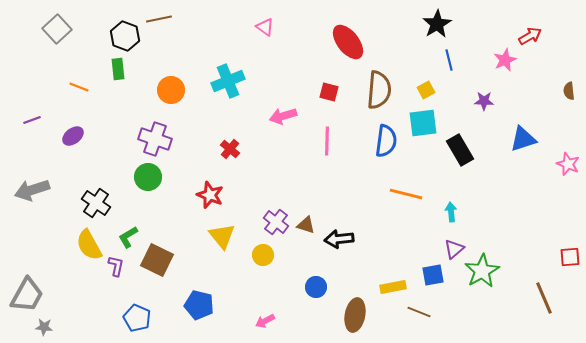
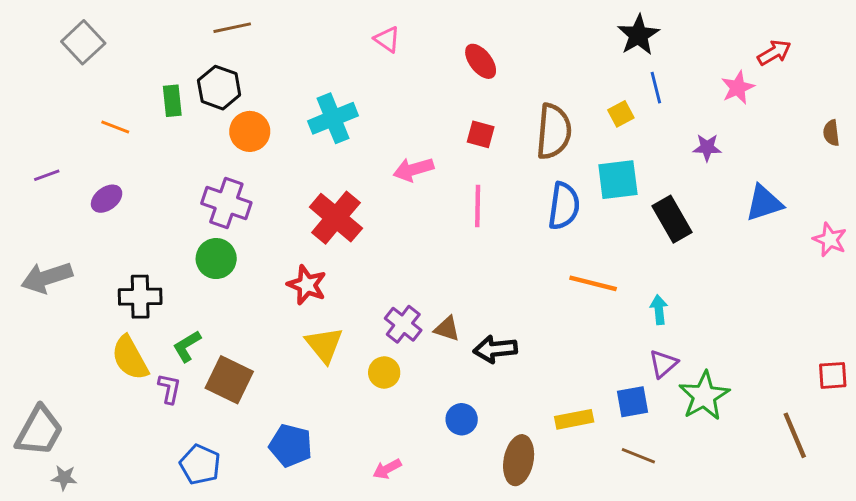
black hexagon: (125, 36) -> (219, 88), moved
red ellipse: (348, 42) -> (481, 61), moved, size x0.7
yellow square: (426, 90) -> (621, 114), moved
red cross: (230, 149) -> (336, 218), size x1.8
black cross: (96, 203) -> (140, 297), turned -36
brown line: (419, 312) -> (638, 456), moved

